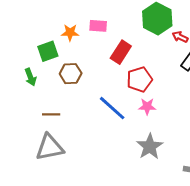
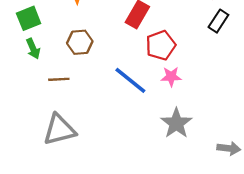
green square: (48, 51) -> (29, 18), moved
brown line: (51, 114) -> (59, 79), moved

